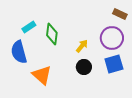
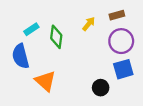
brown rectangle: (120, 14) -> (117, 15), moved, turned -40
yellow arrow: (82, 46) -> (89, 24), moved
black circle: (84, 67) -> (101, 88), moved

